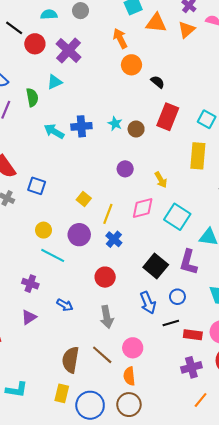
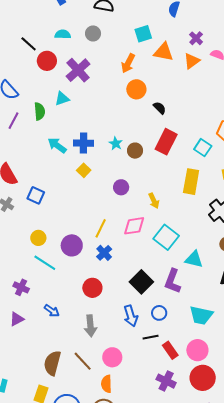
orange arrow: (120, 38) -> (128, 63), turned -132
yellow square: (84, 199) -> (84, 170), moved
red rectangle: (193, 335) -> (170, 350), turned 42
purple cross: (191, 367) -> (166, 381), turned 36

